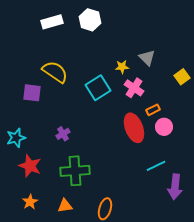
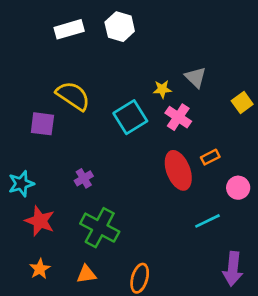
orange rectangle: (153, 110) -> (210, 157), moved
pink circle: (164, 127) -> (238, 188), moved
green cross: (75, 171) -> (100, 228), turned 32
purple arrow: (175, 187) -> (233, 269), moved

